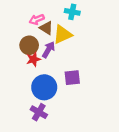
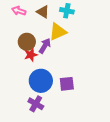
pink arrow: (37, 19) -> (19, 11), moved, turned 40
brown triangle: (46, 28) -> (43, 12), moved
purple square: (72, 78) -> (67, 84), moved

